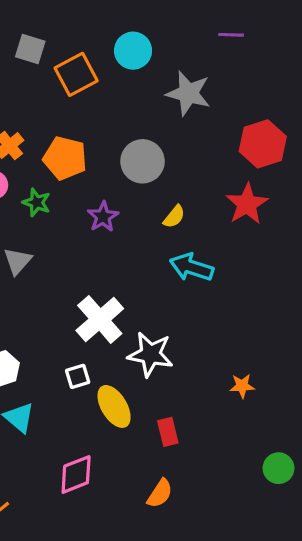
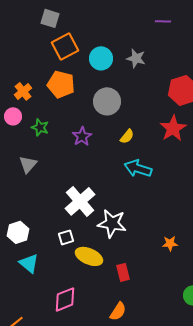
gray square: (30, 49) -> (50, 18), moved
cyan circle: (133, 51) -> (101, 58), moved
gray star: (188, 93) -> (136, 58), size x0.7
orange pentagon: (65, 158) -> (61, 84), moved
yellow ellipse: (114, 406) -> (89, 256), turned -36

